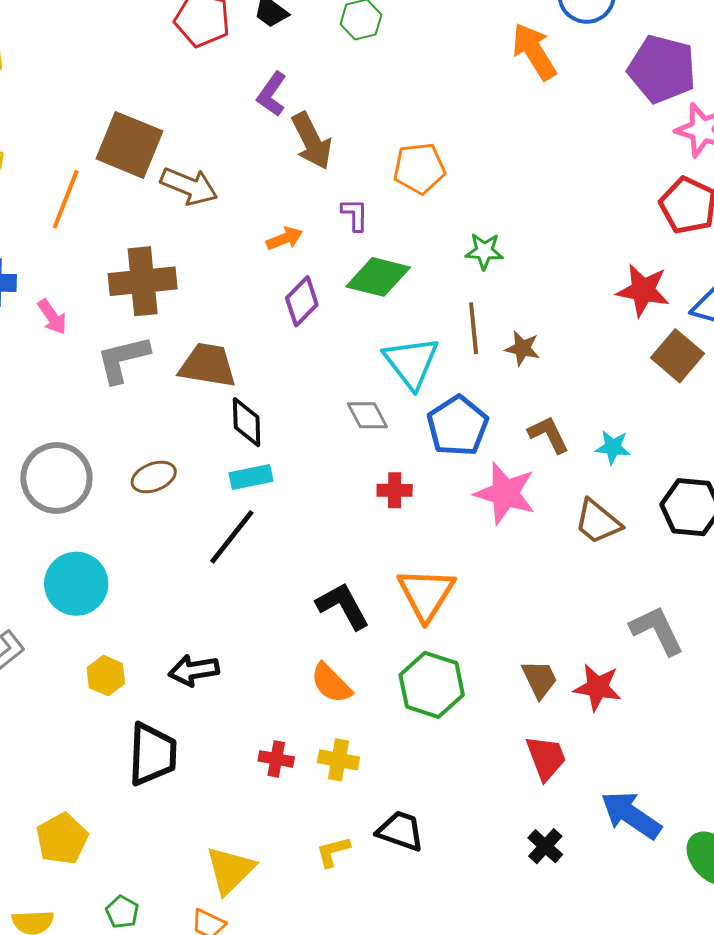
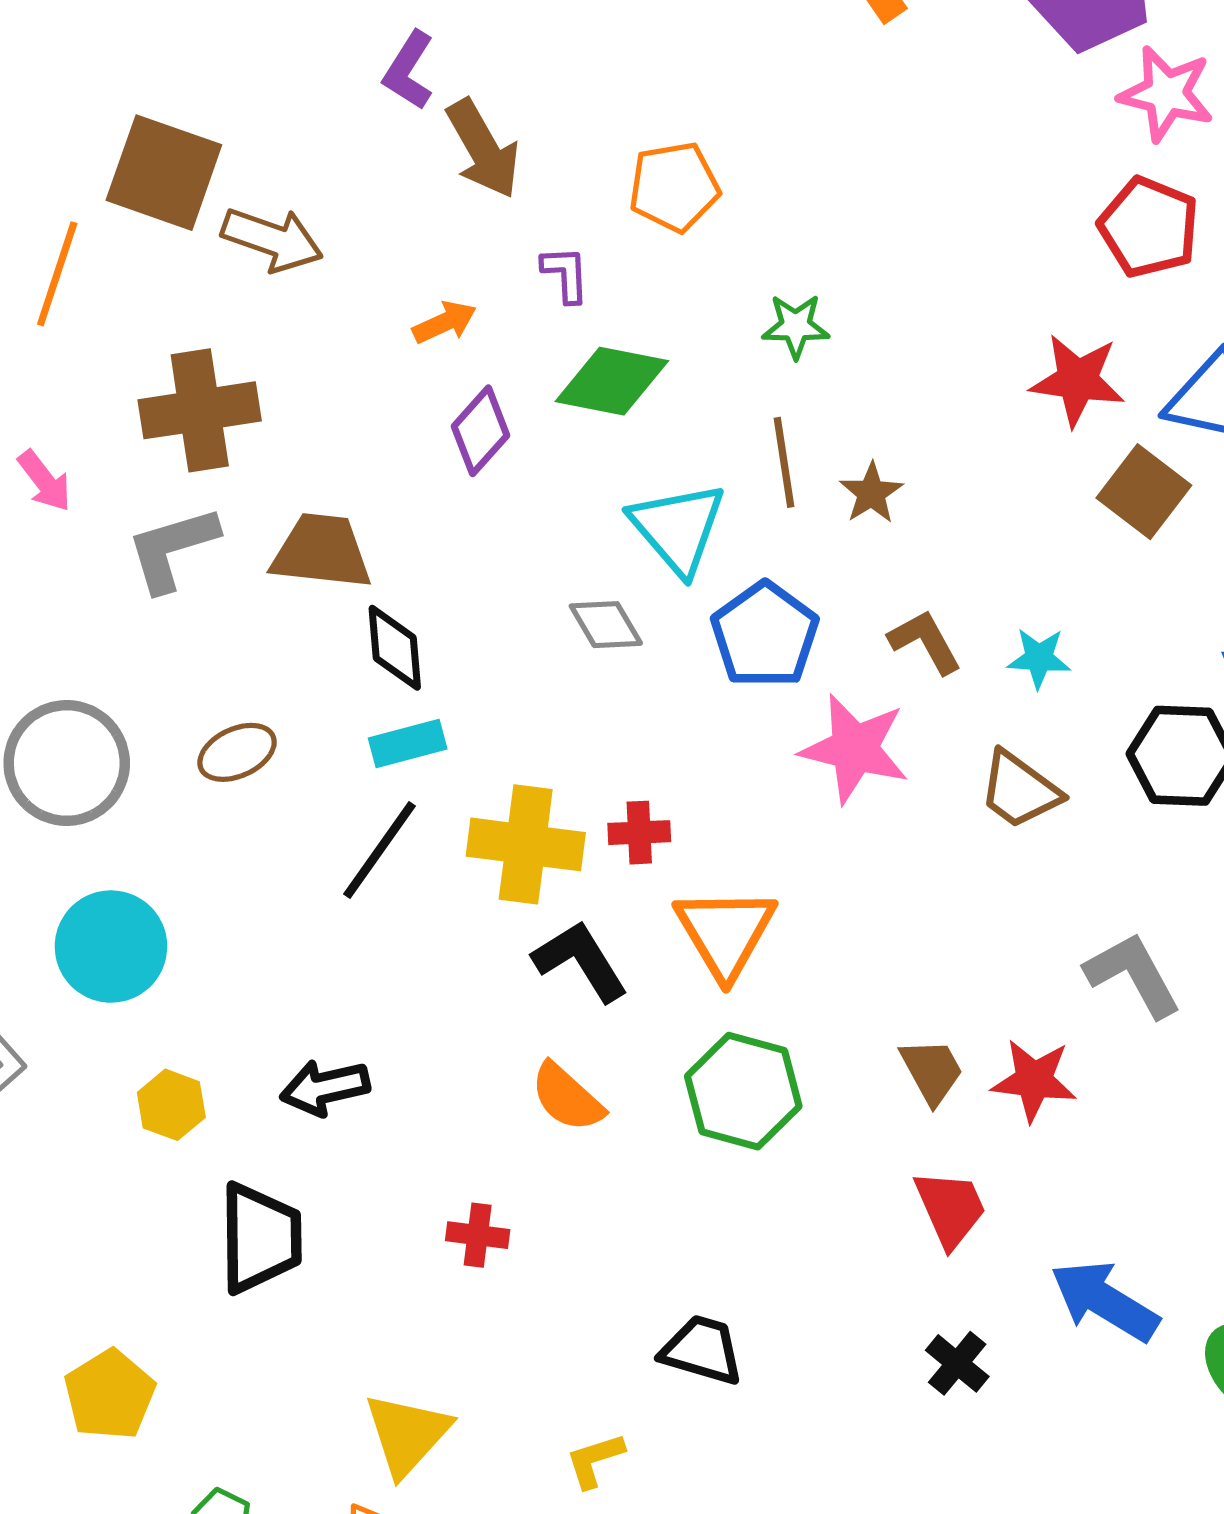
brown star: (522, 348) -> (871, 493), turned 30
red cross: (395, 490) -> (639, 833), moved
yellow cross: (338, 760) -> (526, 844), moved, size x1.6
yellow L-shape: (333, 852) -> (595, 1460), moved

